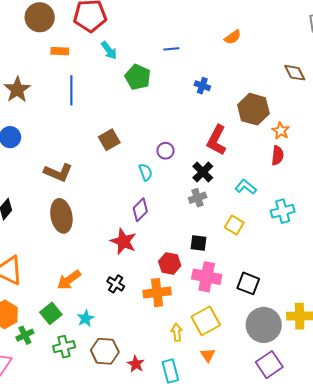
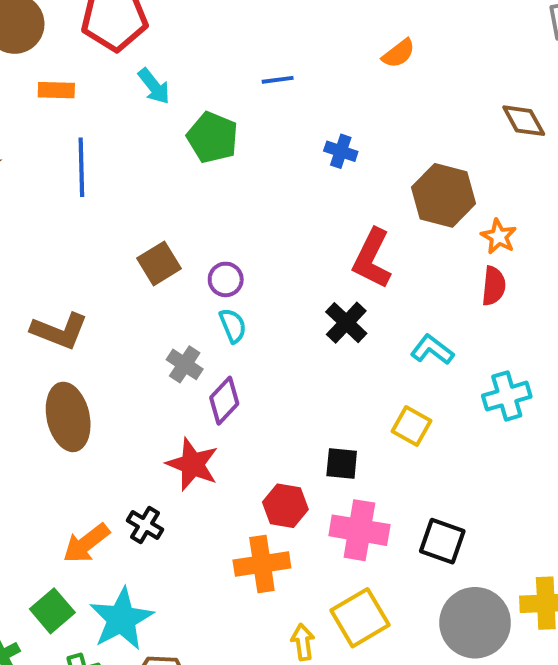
purple circle: (165, 151) -> (226, 279), moved
gray cross: (198, 198) -> (185, 364), moved, turned -36
black cross: (116, 284) -> (145, 525), moved
cyan star: (86, 318) -> (121, 619), size x1.8

